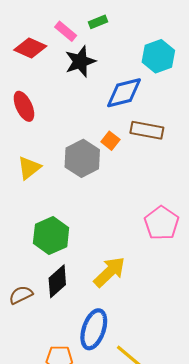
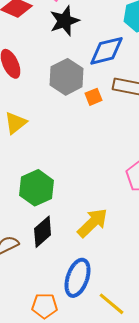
orange square: (110, 141) -> (94, 97), turned 30
gray hexagon: (82, 158) -> (67, 77), moved

